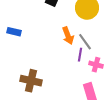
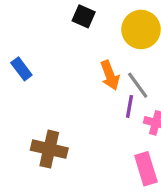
blue rectangle: (14, 32) -> (21, 69), turned 40

